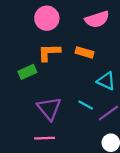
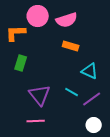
pink semicircle: (97, 19) -> (67, 20), moved
orange L-shape: (49, 52) -> (16, 33), moved
green rectangle: (27, 72) -> (21, 63), turned -49

